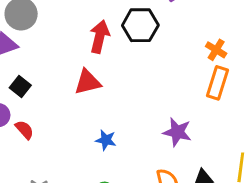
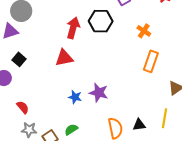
orange cross: (216, 50) -> (144, 31), moved
red semicircle: (24, 130) -> (23, 107), moved
purple star: (177, 132) -> (99, 93), moved

